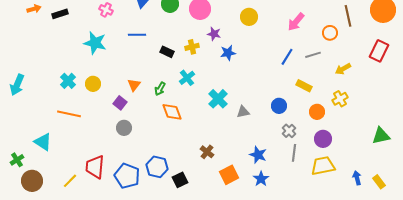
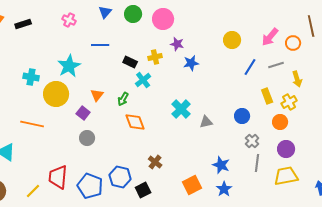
yellow circle: (249, 17) -> (232, 40), moved
pink arrow: (296, 22) -> (270, 37), moved
cyan star: (95, 43) -> (69, 66), moved, turned 30
yellow arrow: (343, 69) -> (297, 79), moved, turned -77
cyan cross: (187, 78) -> (143, 80), moved
cyan cross: (68, 81) -> (31, 77), moved, turned -35
yellow circle: (93, 84) -> (56, 94), size x1.6
yellow rectangle: (304, 86) -> (267, 96), turned 42
yellow cross: (340, 99) -> (289, 102), moved
brown cross: (207, 152) -> (155, 162), moved

